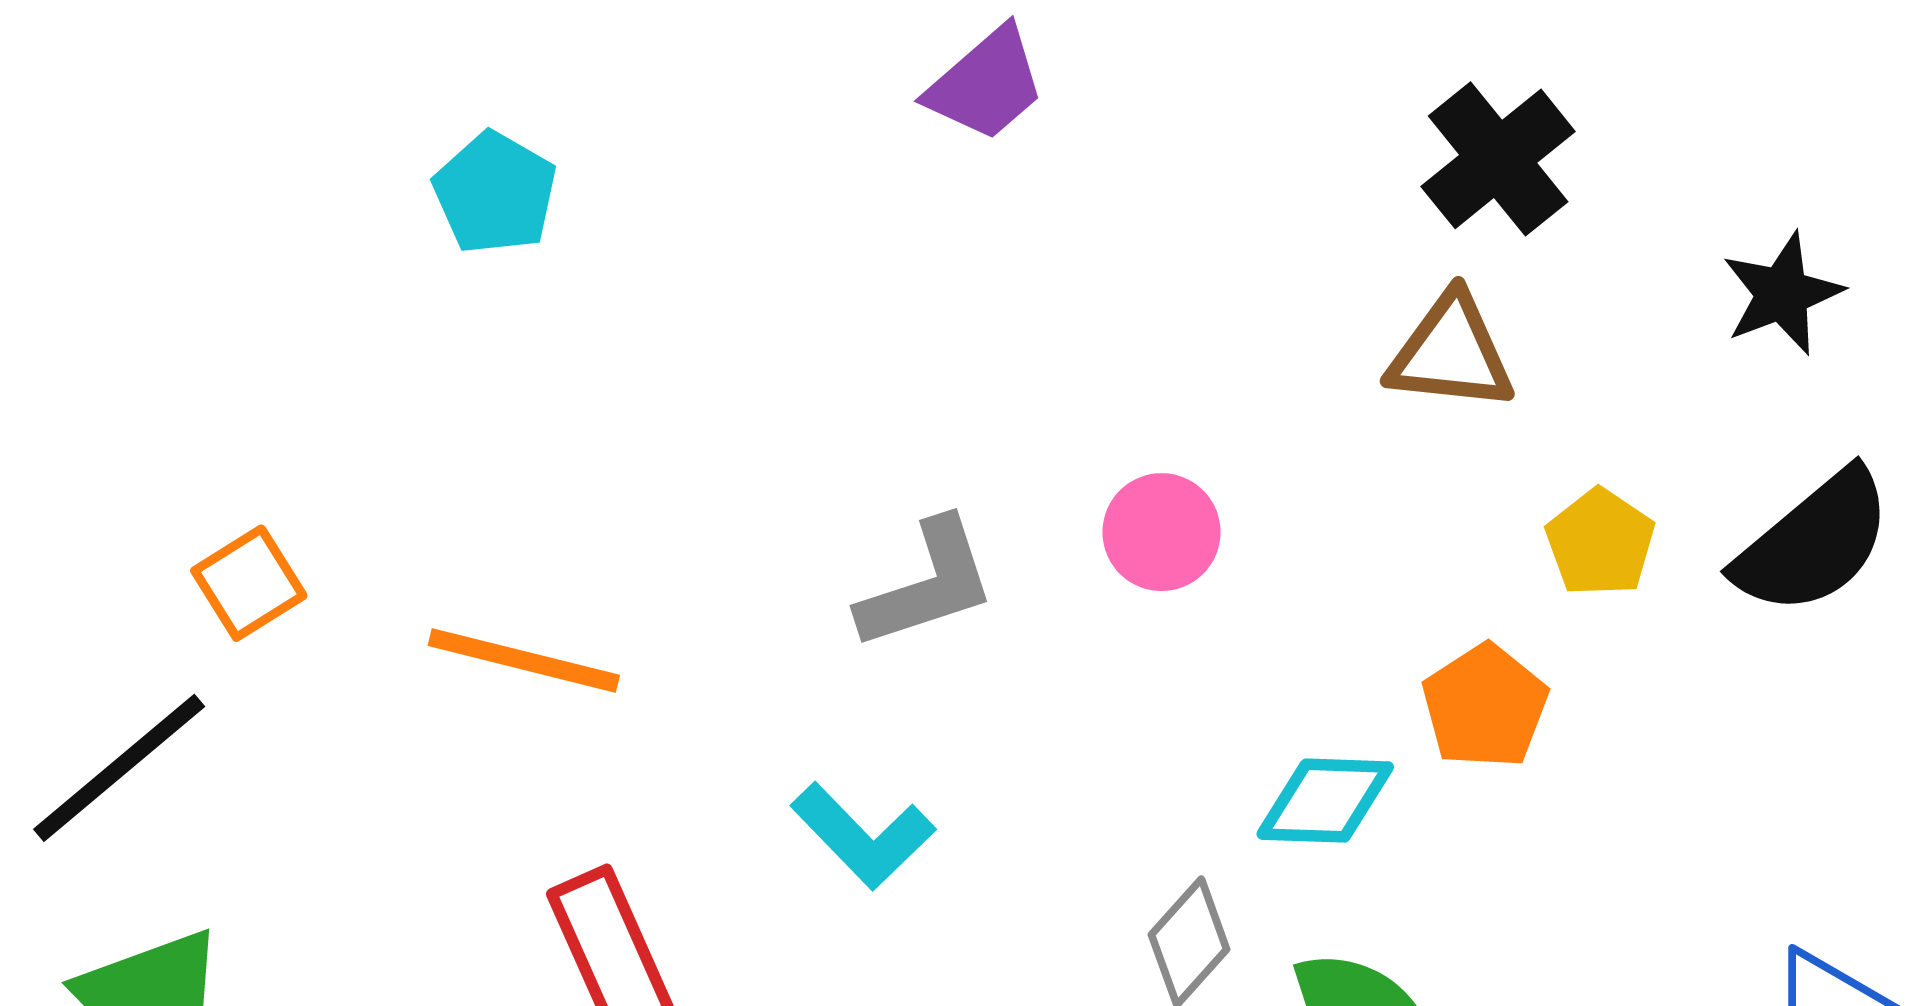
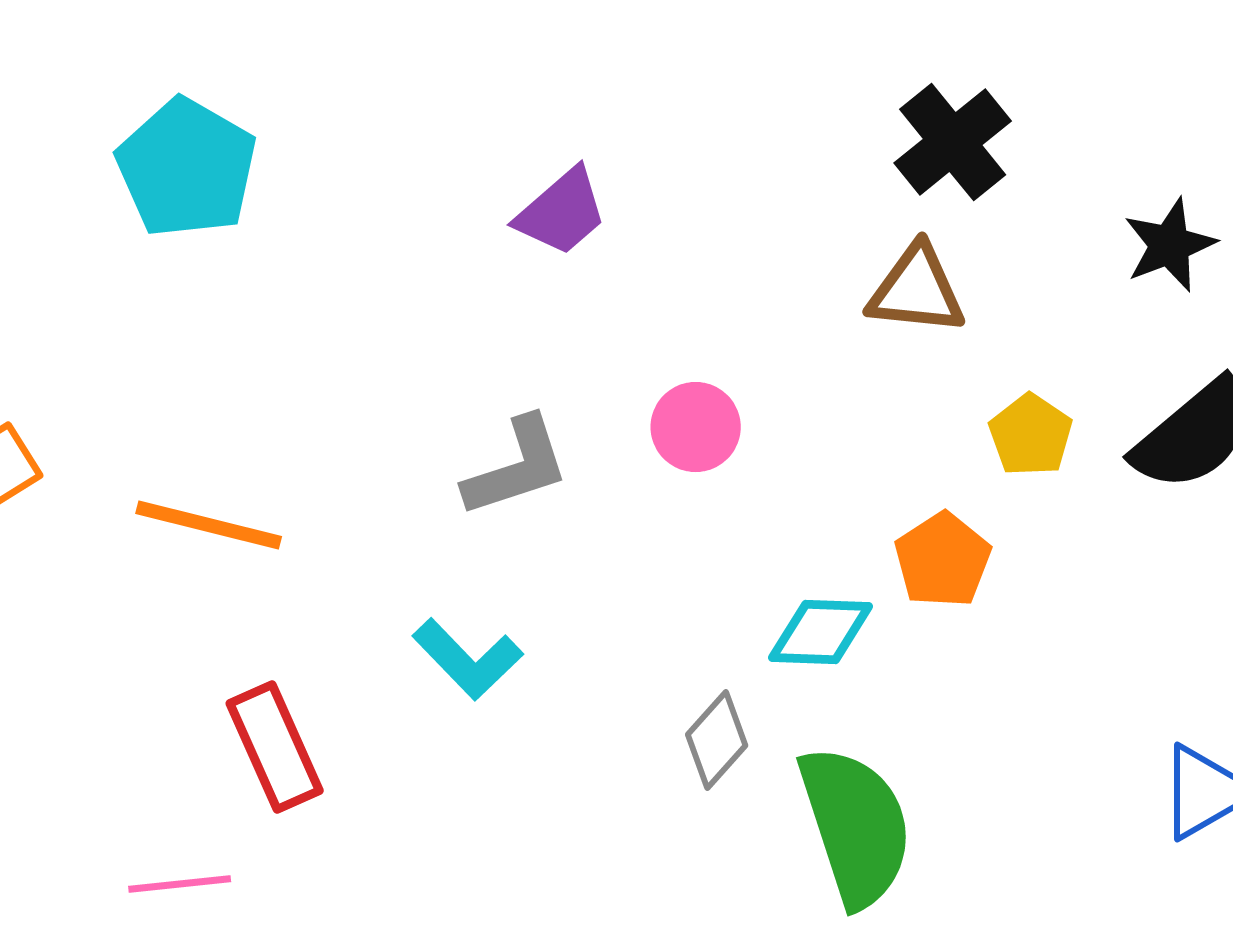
purple trapezoid: (986, 84) -> (562, 212), moved
cyan pentagon: (495, 193) -> (187, 168), size x1.5

